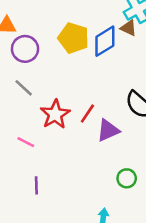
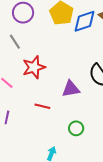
red line: (87, 114) -> (42, 106), moved, turned 56

